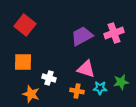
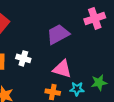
pink cross: (114, 33) -> (95, 18), moved
white cross: (49, 78) -> (23, 58), moved

